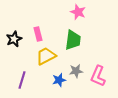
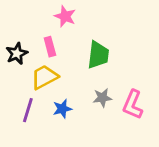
pink star: (78, 12) -> (65, 16), moved
yellow trapezoid: (46, 56) -> (44, 77), moved
blue star: (59, 80) -> (62, 109), moved

